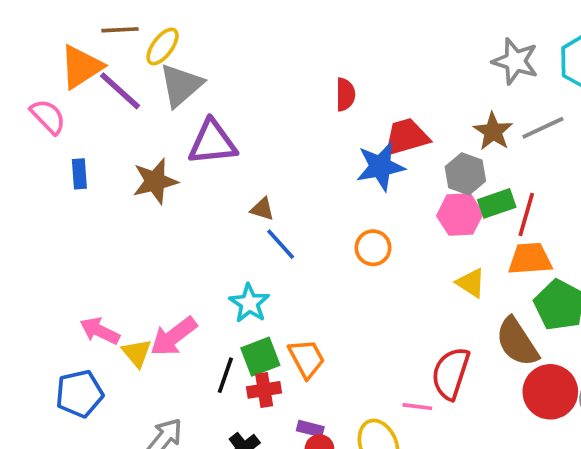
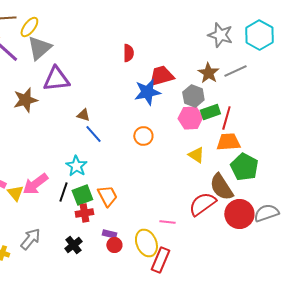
red semicircle: (451, 373) -> (202, 204), moved, turned 36
black line: (225, 375) -> (63, 192), moved

